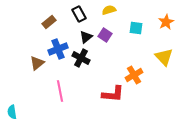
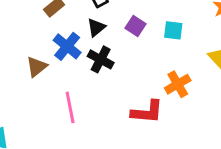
cyan square: (136, 28) -> (173, 30), moved
black triangle: (86, 37) -> (96, 27), moved
blue cross: (58, 49) -> (67, 46), turned -30

